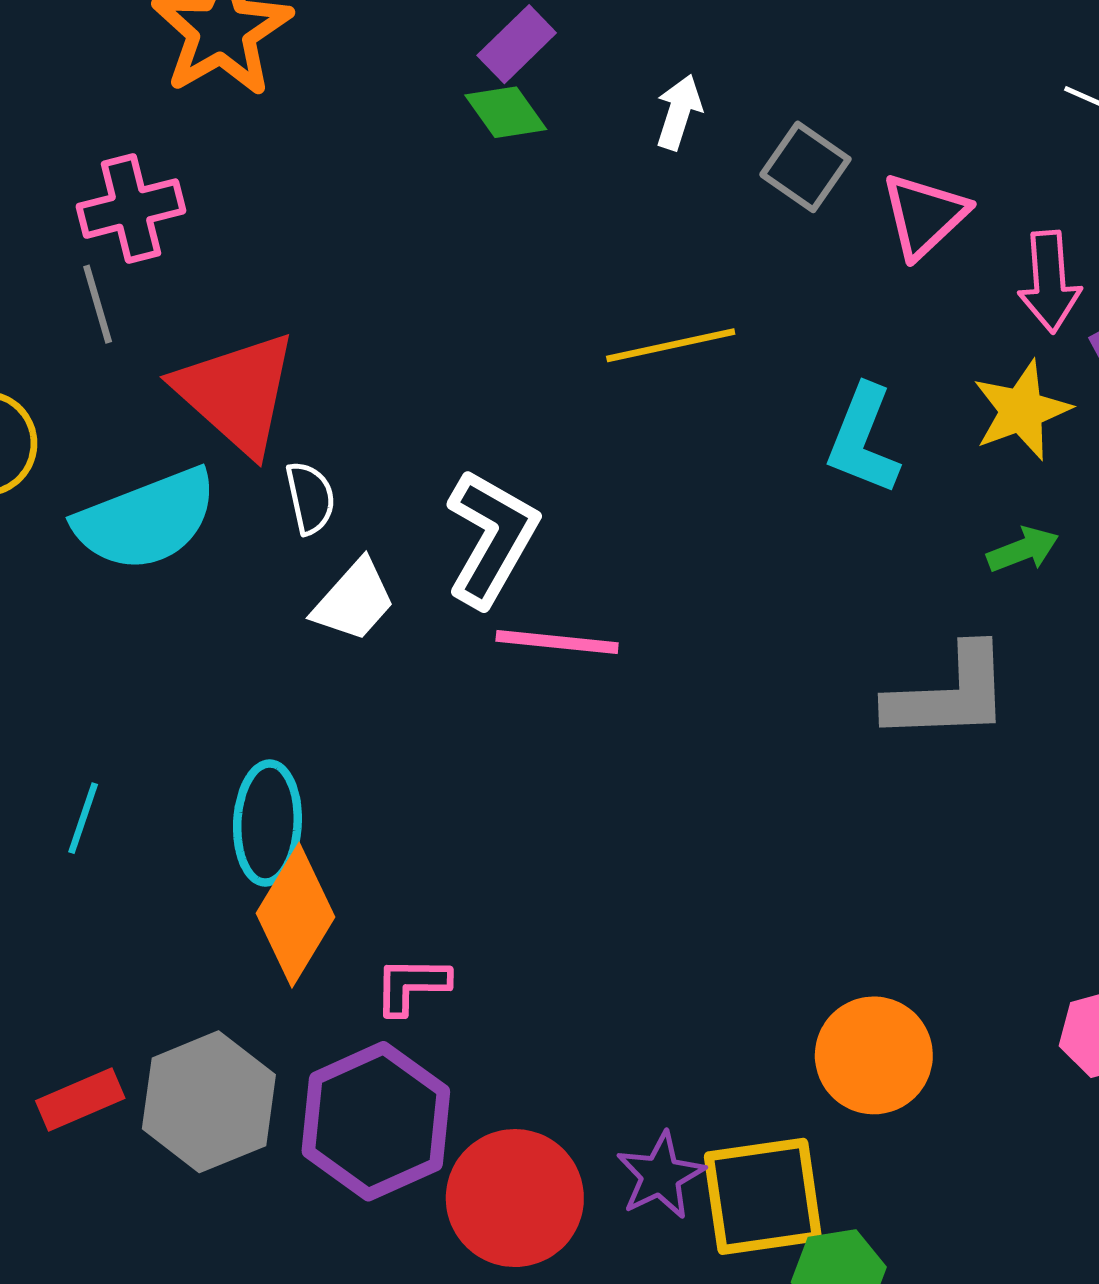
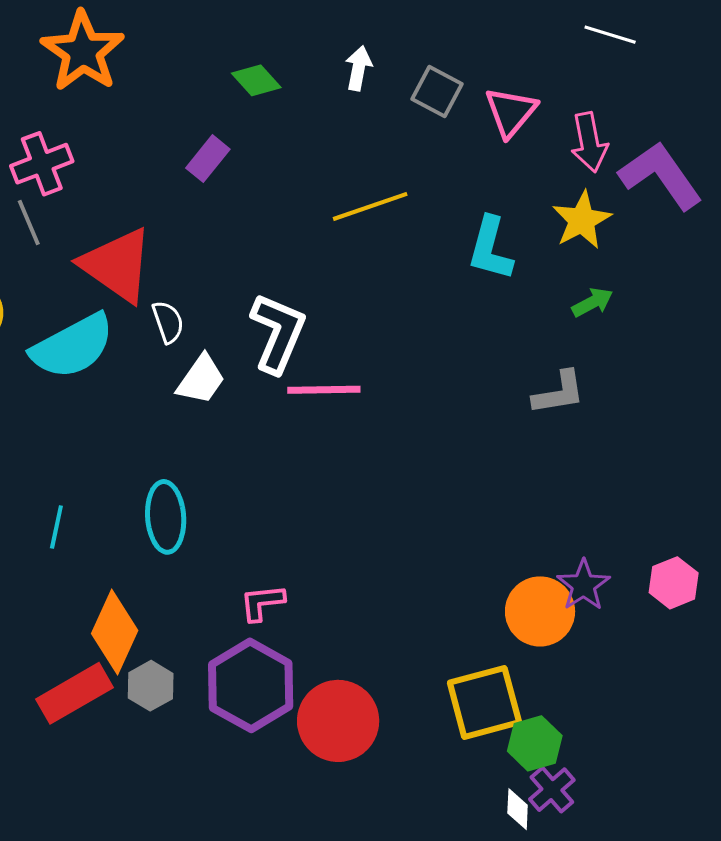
purple rectangle: (517, 44) -> (208, 159), moved
gray L-shape: (949, 694) -> (559, 393), size x0.7
orange diamond: (296, 915) -> (115, 632), moved
red rectangle: (80, 1099) -> (75, 693), size x1.5
gray hexagon: (209, 1102) -> (151, 686), size x0.6
purple star: (660, 1176) -> (583, 585), moved

